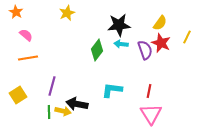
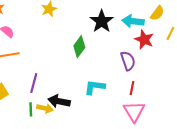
yellow semicircle: (160, 23) -> (157, 13), moved
black star: (119, 25) -> (102, 21), turned -30
cyan arrow: (121, 44) -> (133, 21), moved, size x1.5
purple semicircle: (145, 50) -> (128, 61), moved

